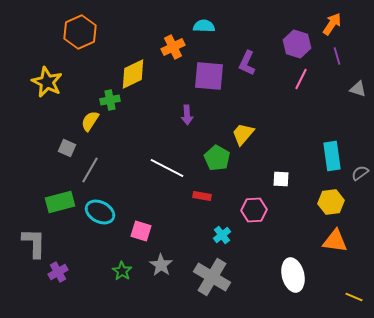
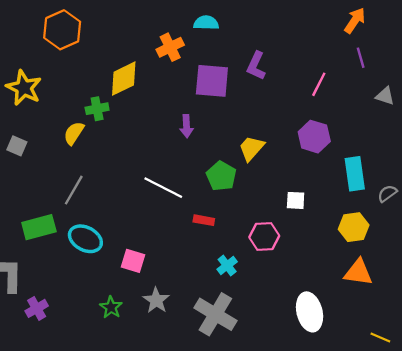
purple hexagon: (297, 44) -> (314, 137), moved
gray square: (67, 148) -> (17, 146), moved

